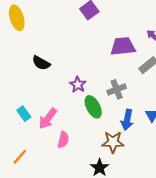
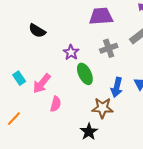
purple trapezoid: (123, 46) -> (101, 16), moved
gray cross: (117, 89) -> (109, 48), moved

